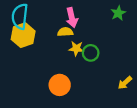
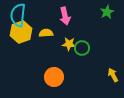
yellow semicircle: (65, 32) -> (46, 33), moved
yellow arrow: (125, 83) -> (113, 75), turned 104

